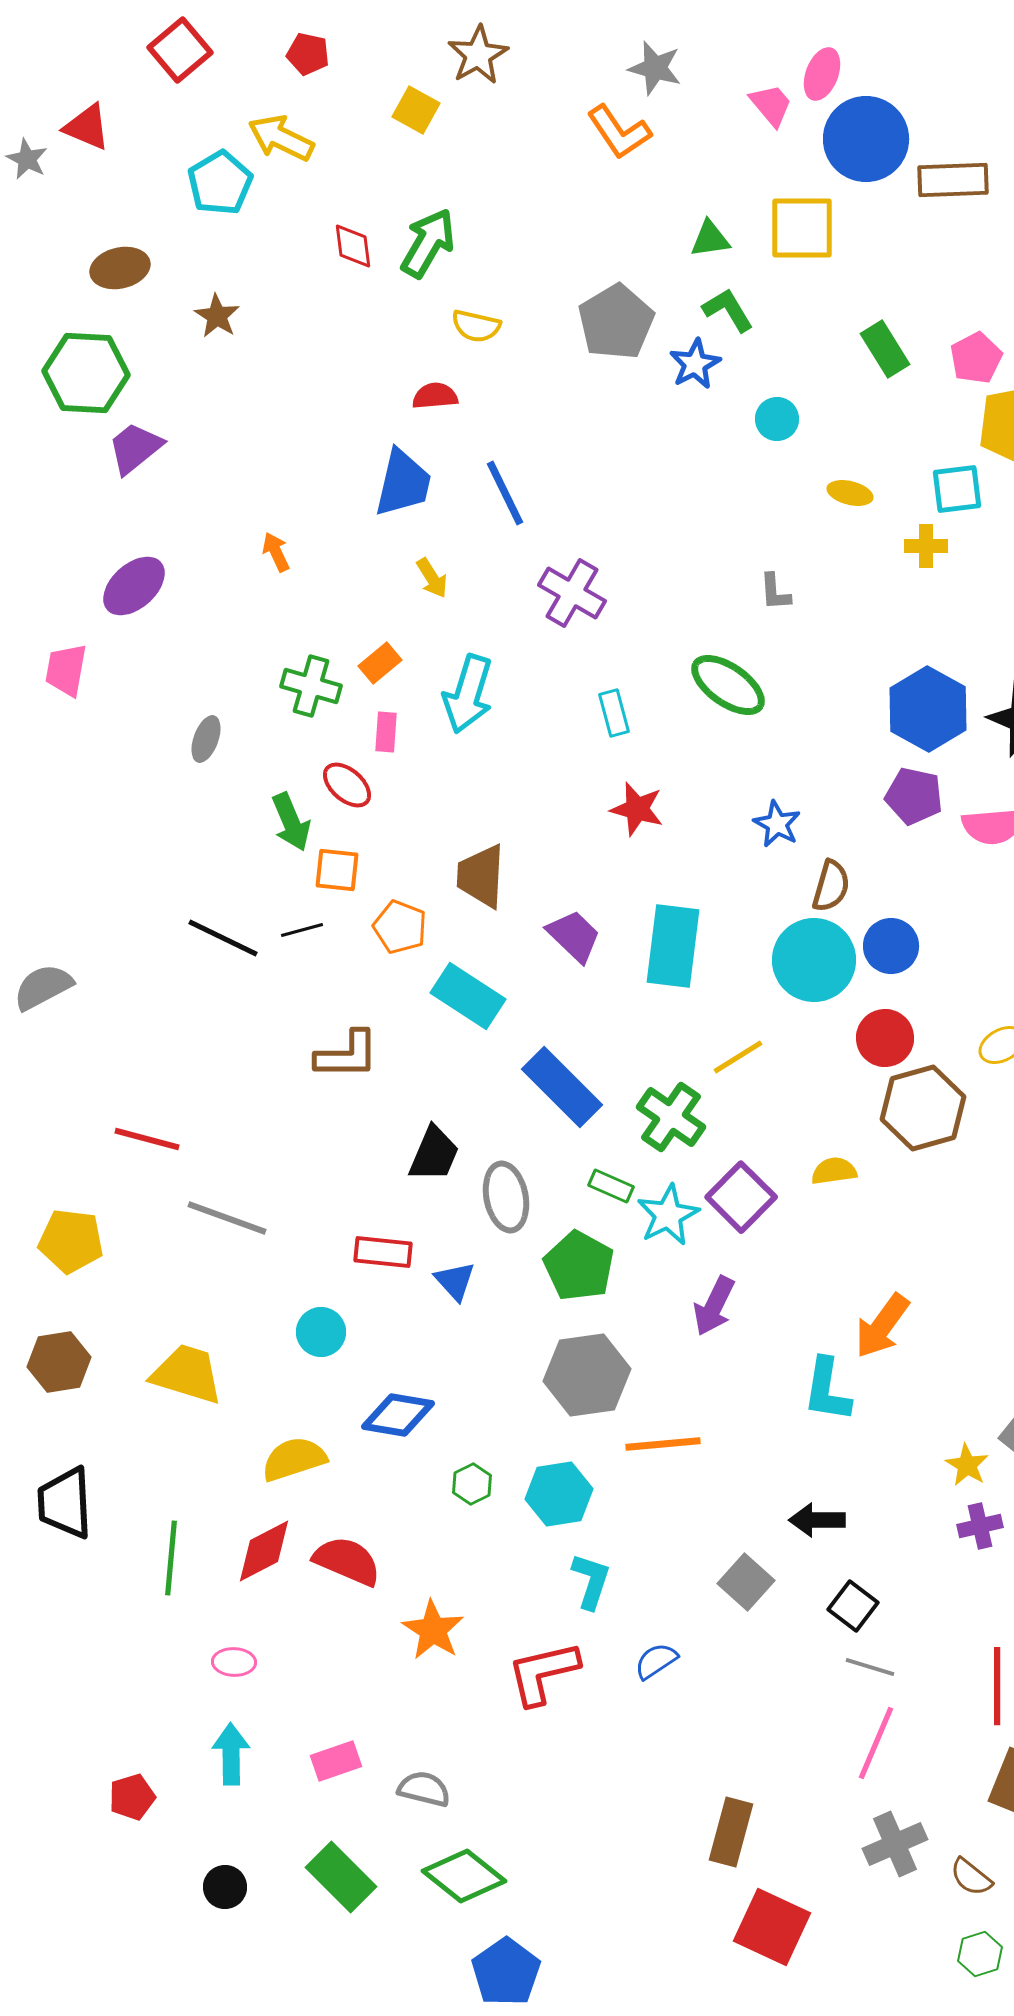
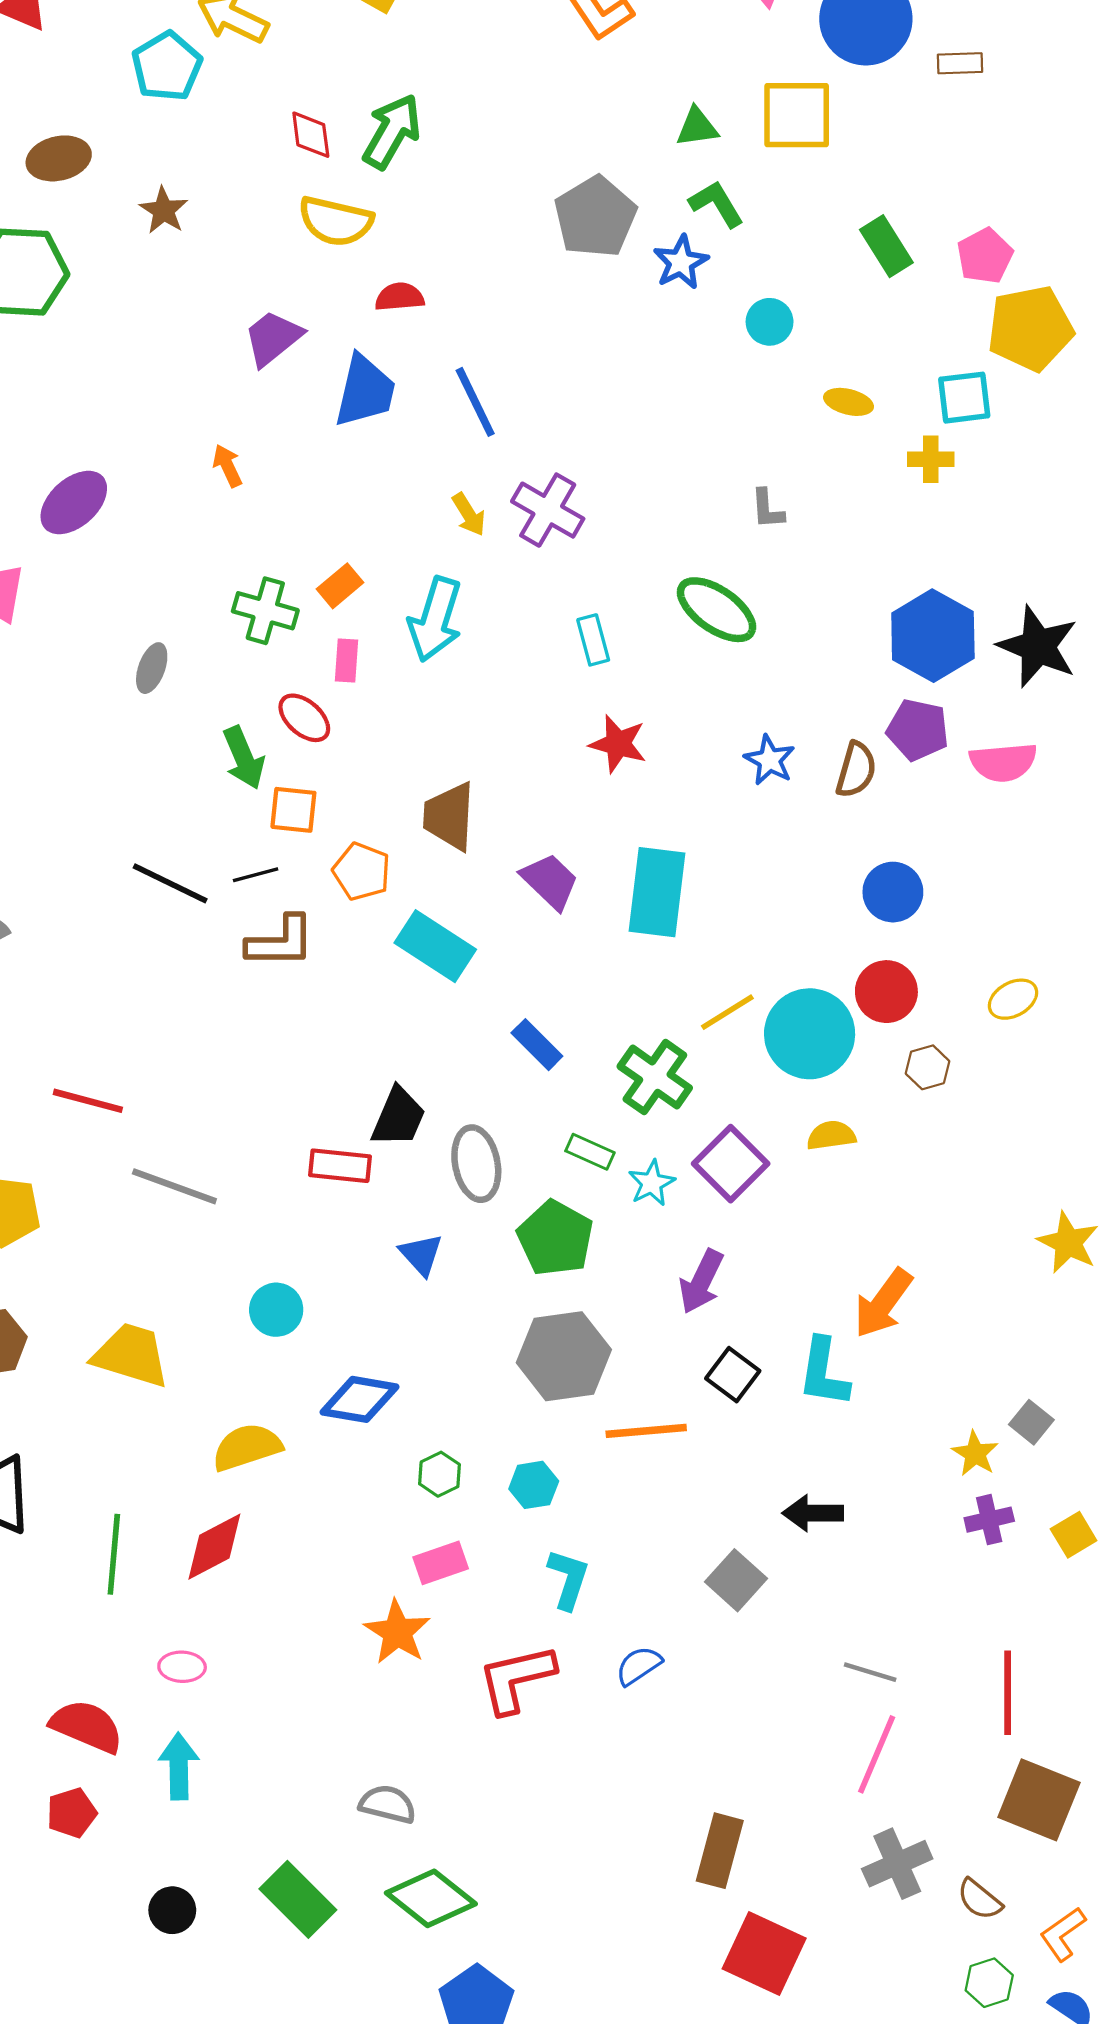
brown rectangle: (953, 180) -> (960, 63), size x0.6
yellow semicircle: (476, 326) -> (336, 221), moved, size x1.4
purple trapezoid: (135, 448) -> (273, 338), moved
yellow arrow: (432, 578) -> (469, 514), moved
brown semicircle: (831, 886) -> (856, 770), moved
cyan circle: (814, 960) -> (810, 1034), moved
brown L-shape: (347, 1055) -> (280, 942), moved
blue rectangle: (562, 1087) -> (537, 1045), size x0.6
brown hexagon: (923, 1108) -> (928, 1067), size x0.5
cyan star: (668, 1215) -> (652, 1183), size x0.7
red rectangle: (383, 1252) -> (340, 1166), moved
cyan hexagon: (559, 1494) -> (534, 1485), size x0.7
red semicircle: (347, 1561) -> (87, 1726), moved
black square: (853, 1606) -> (733, 1375), moved
pink rectangle: (336, 1761) -> (441, 1563), moved

